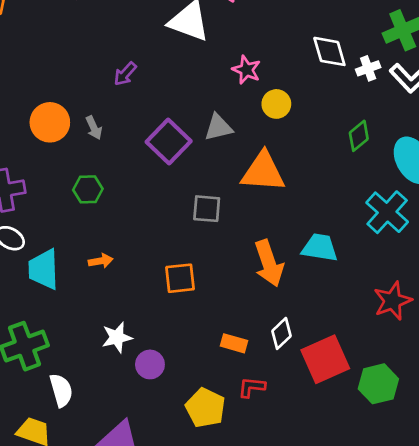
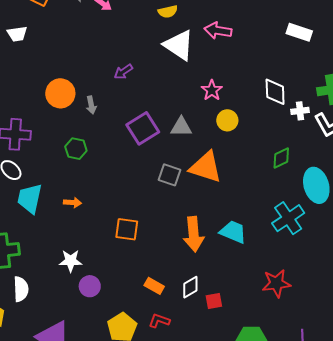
gray square: (207, 209) -> (169, 175), moved
red square: (325, 359) -> (214, 301), moved, size x0.5

